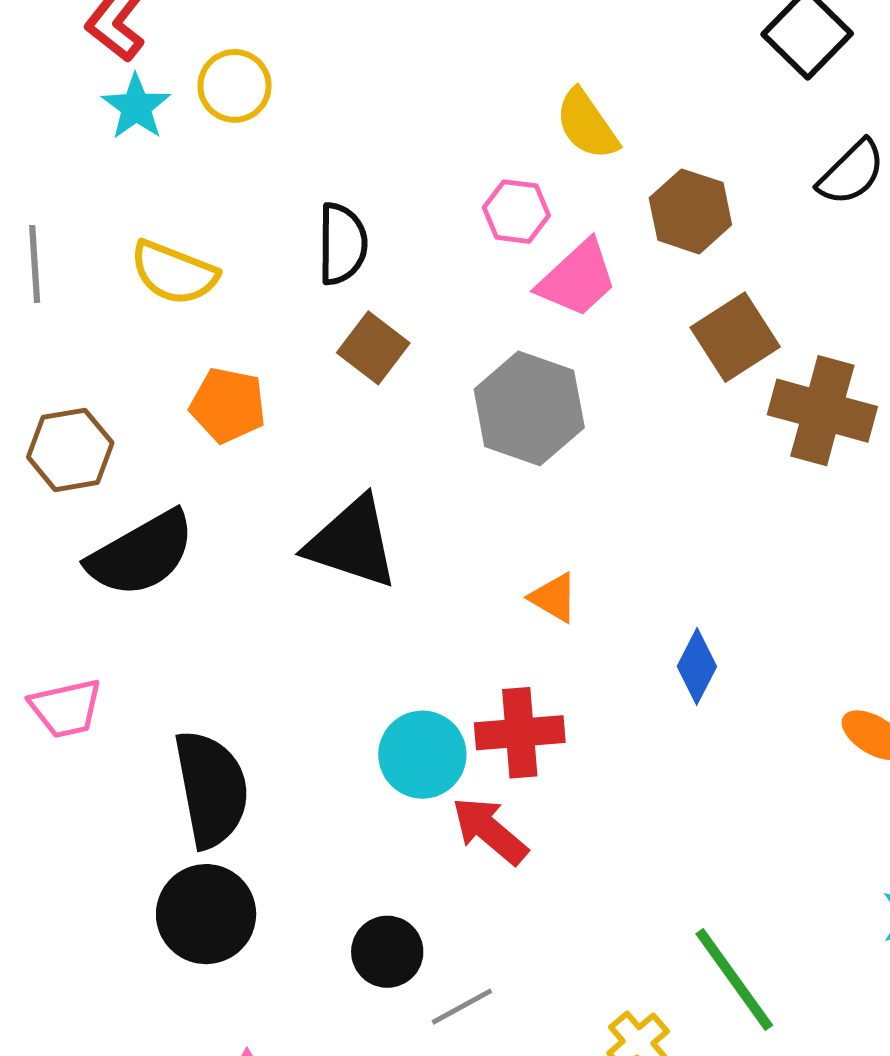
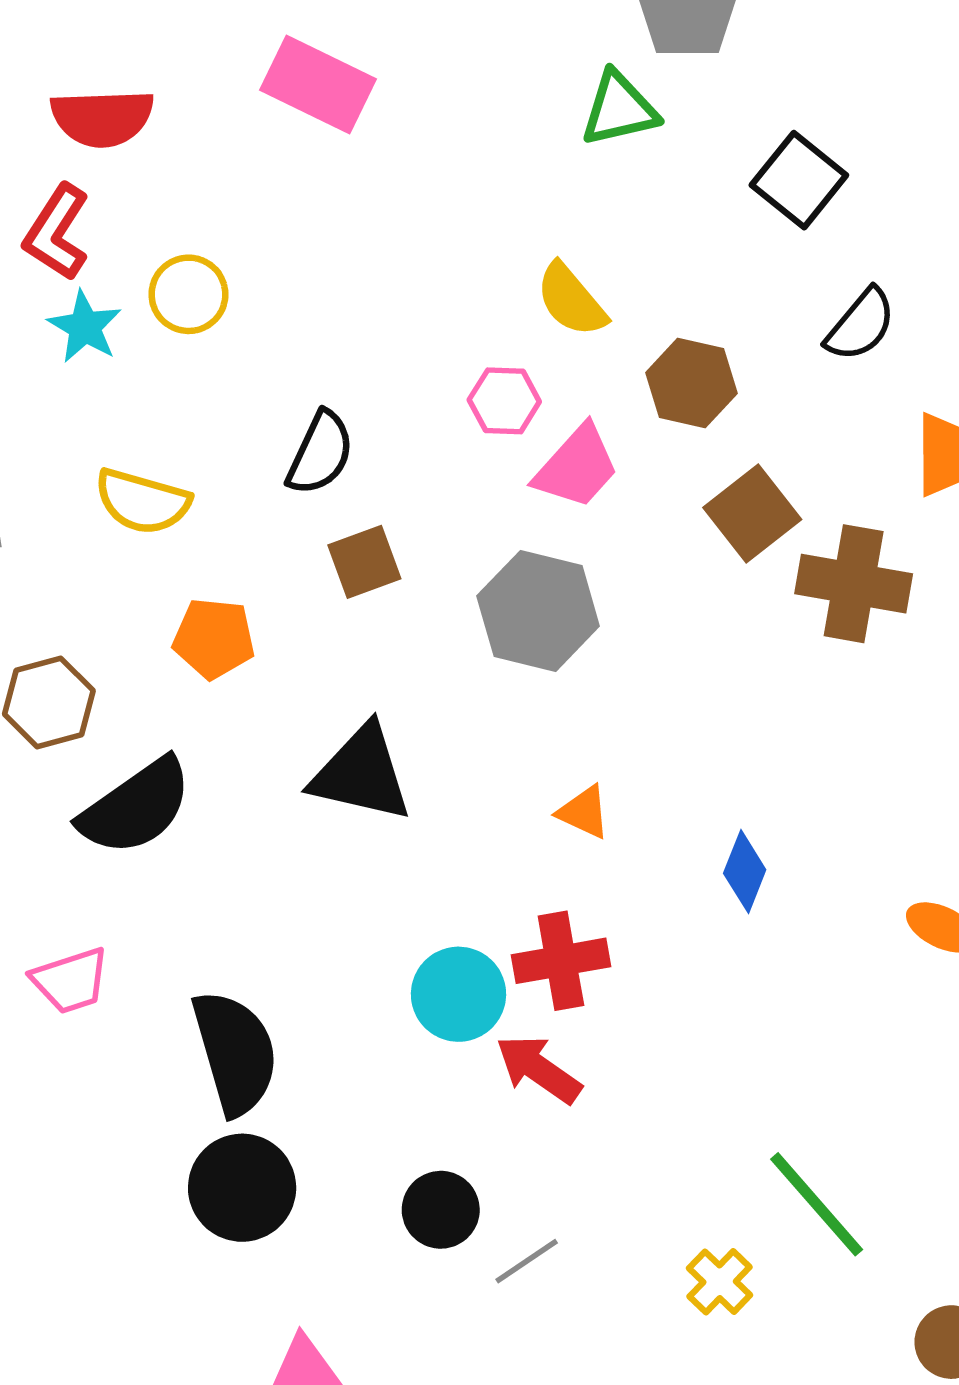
black semicircle: (342, 244) -> (320, 453), turned 30
brown square: (373, 348) -> (364, 562), turned 38

